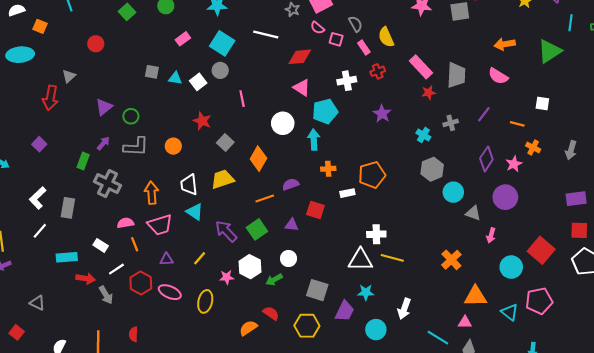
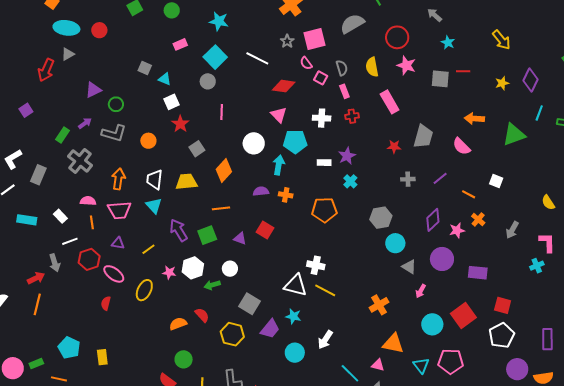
yellow semicircle: (386, 37) -> (372, 67), moved
cyan ellipse: (20, 55) -> (66, 28), moved
pink rectangle: (421, 67) -> (390, 102), moved
white square: (198, 82) -> (171, 102), moved
cyan cross: (423, 135) -> (350, 181), moved
purple semicircle: (291, 184) -> (261, 191), moved
white rectangle: (347, 193) -> (324, 163), moved
purple rectangle: (576, 199) -> (478, 273), moved
red arrow: (86, 278) -> (36, 278), moved, turned -48
red semicircle: (134, 334) -> (106, 303), moved

